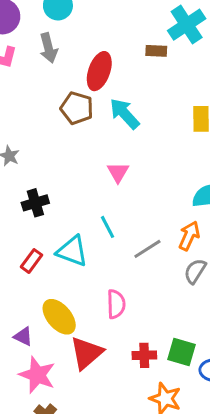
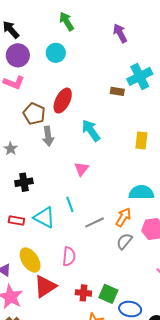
gray arrow: (48, 48) -> (48, 136), moved
red ellipse: (99, 71) -> (63, 101), moved
brown pentagon: (77, 108) -> (34, 114), moved
red rectangle: (32, 261) -> (16, 221), turned 56

